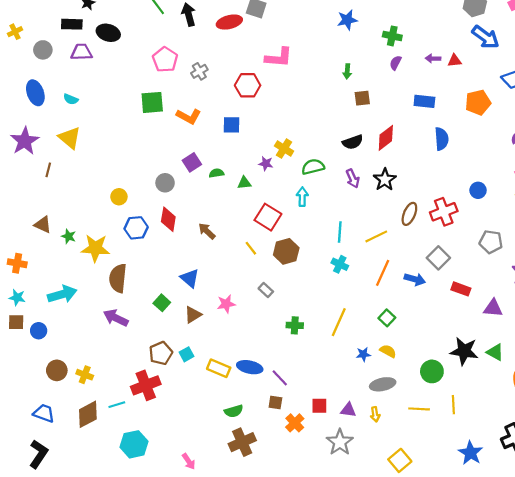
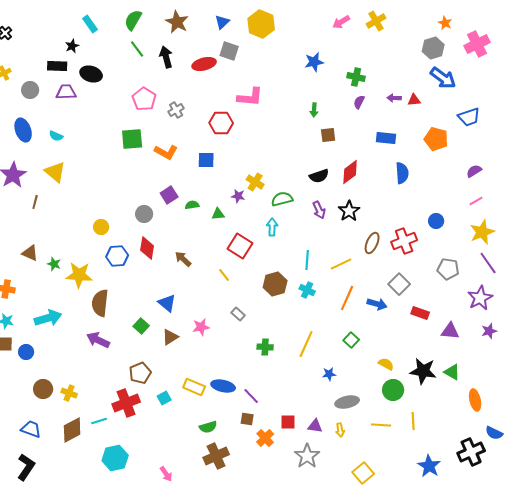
orange pentagon: (478, 102) -> (436, 139), turned 30
brown hexagon: (286, 251) -> (275, 284), moved
yellow semicircle: (388, 351) -> (386, 364), moved
cyan square: (186, 354) -> (164, 398), moved

